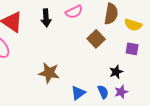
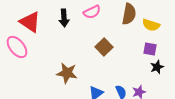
brown square: (96, 39) -> (104, 47), moved
black star: (116, 72) -> (157, 67), moved

